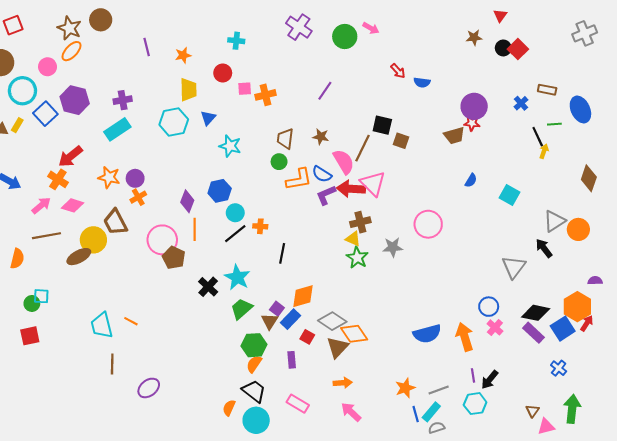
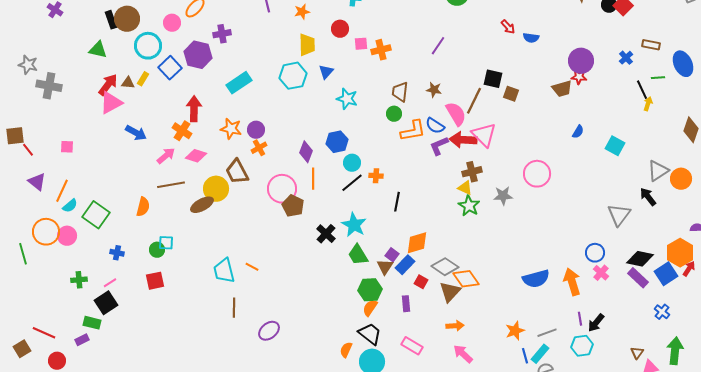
purple cross: (123, 100) -> (222, 34), moved
red arrow: (70, 156) -> (194, 109), turned 130
green trapezoid: (241, 309) -> (358, 255), turned -80

